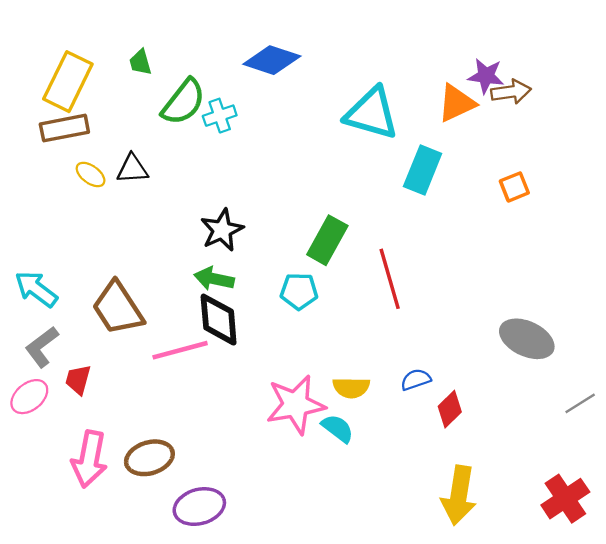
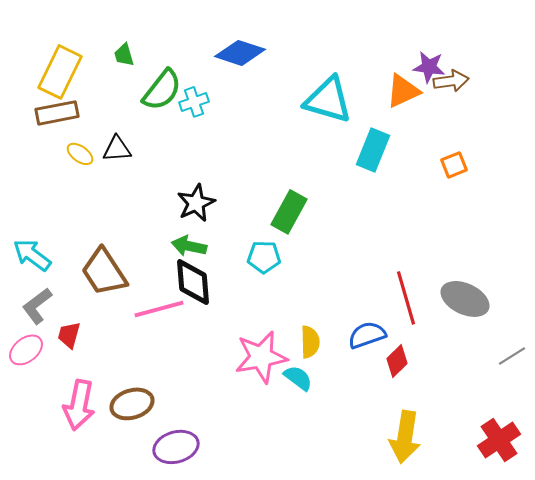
red line: (390, 279) -> (406, 298), moved
blue semicircle: (416, 380) -> (367, 335), size x1.4
yellow semicircle: (351, 388) -> (310, 342), turned -92

